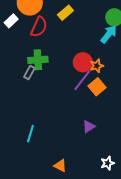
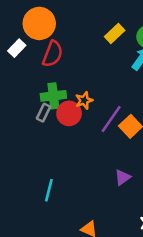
yellow rectangle: (65, 13) -> (115, 34), moved
red circle: (83, 62) -> (69, 113), moved
orange star: (97, 66) -> (84, 100), moved

